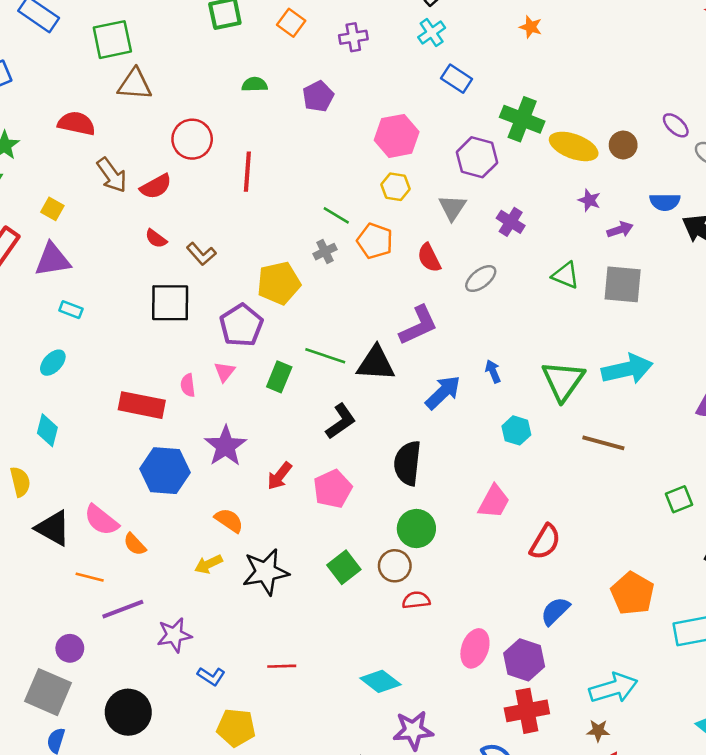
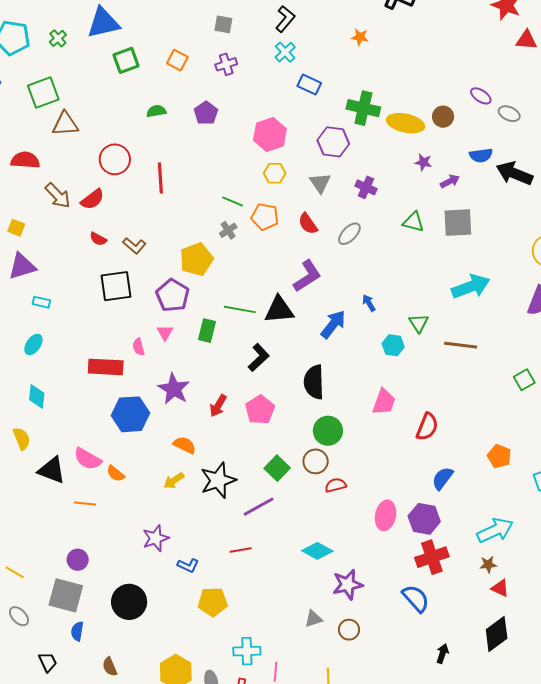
green triangle: (563, 381) -> (419, 323), moved, size x0.6
orange pentagon: (633, 593) -> (499, 456), size x0.7
purple line: (123, 609) -> (259, 507), moved

